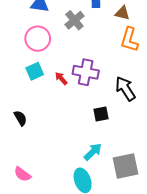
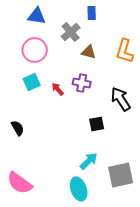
brown triangle: (122, 13) -> (89, 52), moved
purple cross: (86, 72) -> (82, 83), size x0.7
pink semicircle: (22, 174) -> (20, 183), size x1.5

